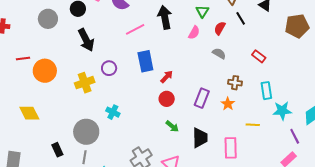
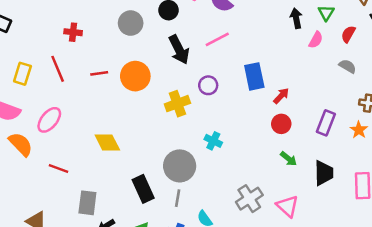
black arrow: (165, 17) -> (296, 18), moved, size x0.7
pink line: (135, 29) -> (217, 39), moved
orange circle: (45, 71) -> (135, 76), moved
black rectangle: (57, 150) -> (143, 189), size x1.5

